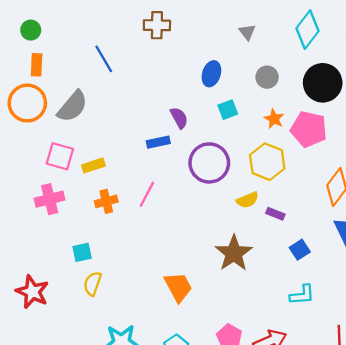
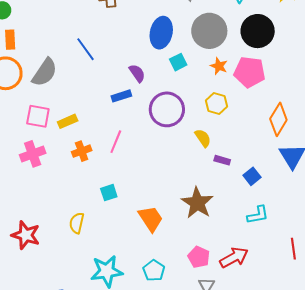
blue line: (104, 59) -> (86, 49), moved
blue ellipse: (211, 74) -> (161, 33), size x1.4
gray circle: (267, 77) -> (209, 31), size x1.8
yellow hexagon: (267, 162) -> (217, 103), size x0.7
yellow semicircle: (248, 200) -> (203, 138), turned -96
purple rectangle: (275, 214) -> (222, 160), moved
cyan square: (82, 252) -> (109, 193), moved
brown star: (234, 253) -> (197, 203), moved

